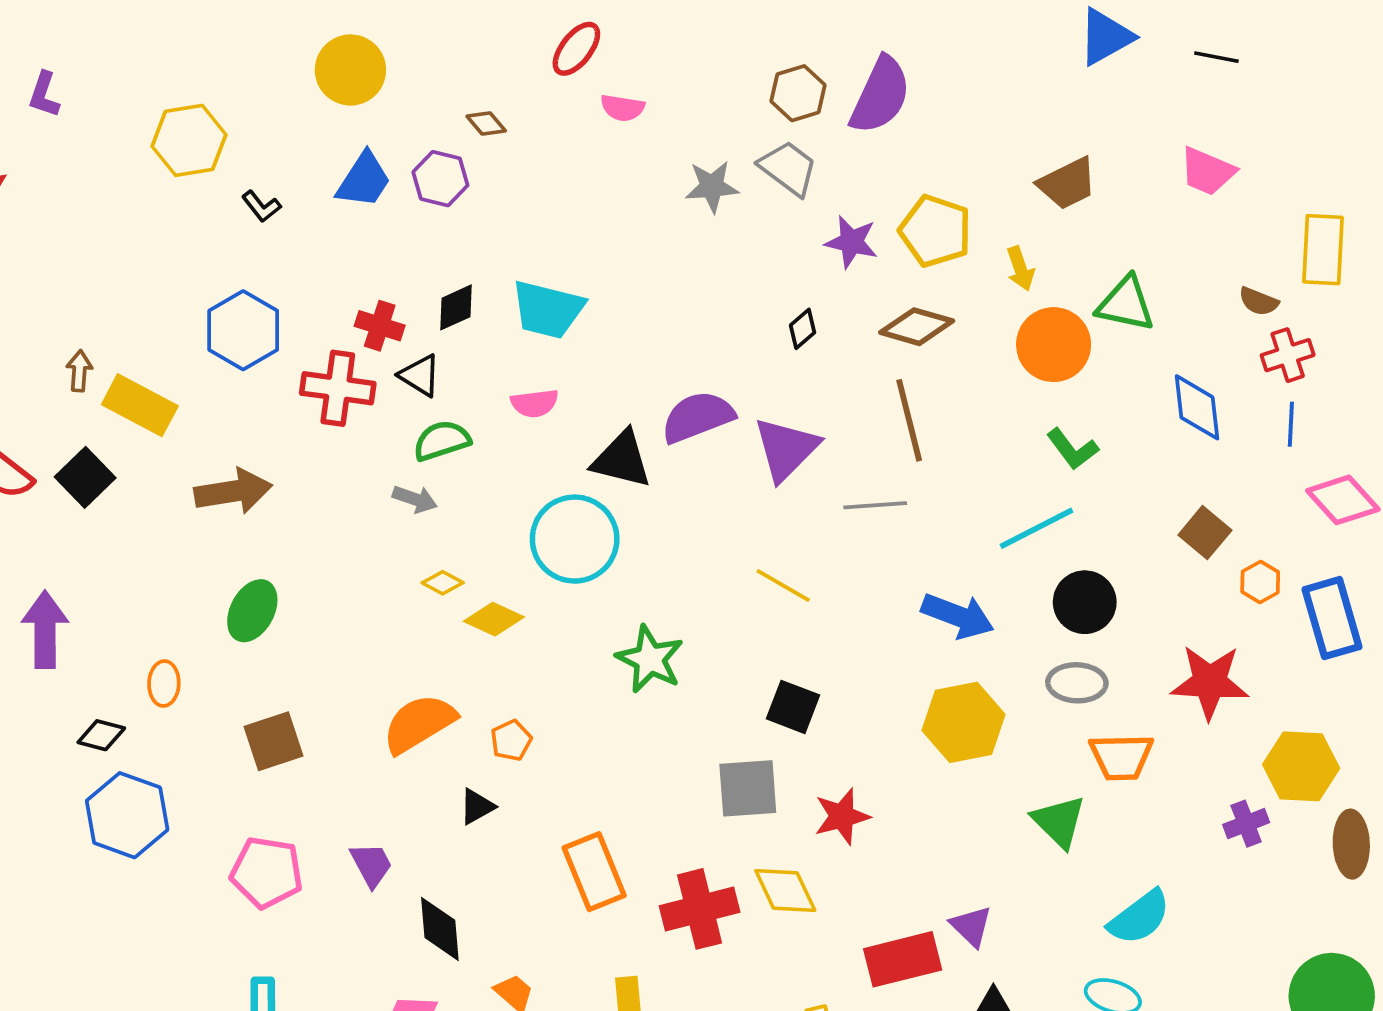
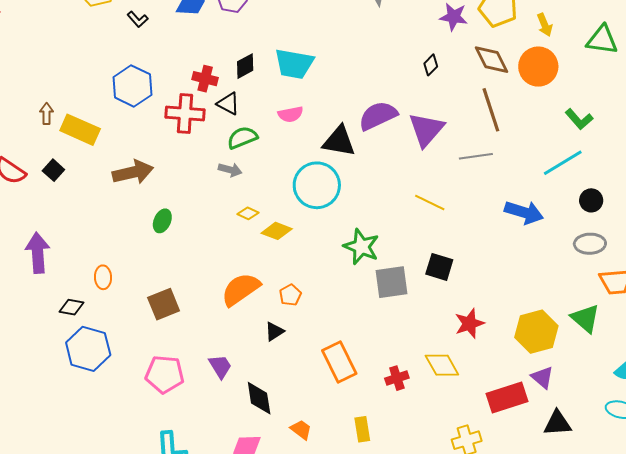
brown diamond: (917, 327) -> (491, 60), turned 51
orange circle: (1054, 345) -> (538, 67), moved
black square: (85, 477) -> (53, 170), size x0.7
black circle: (1085, 602) -> (591, 200), size x0.7
green ellipse: (252, 611) -> (162, 221), moved, size x0.7
yellow hexagon: (964, 722) -> (536, 332), moved
gray square: (748, 788) -> (392, 282), moved
red cross: (700, 909) -> (397, 378), size x0.6

